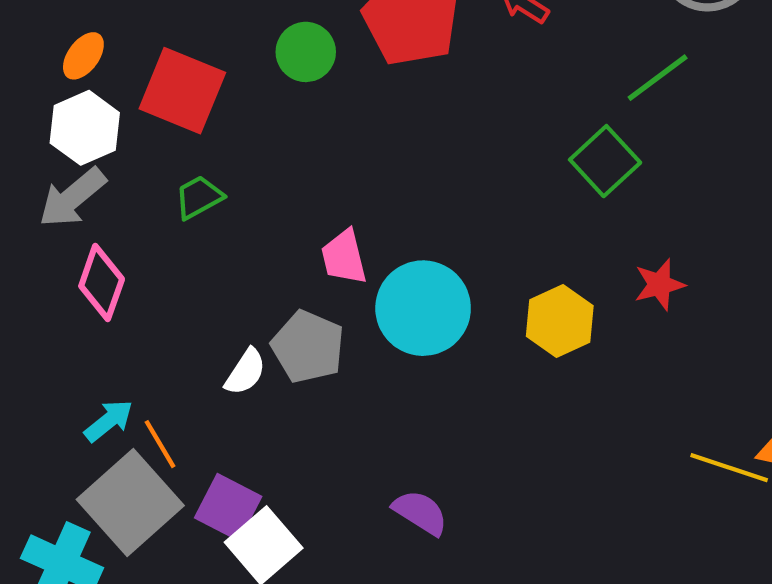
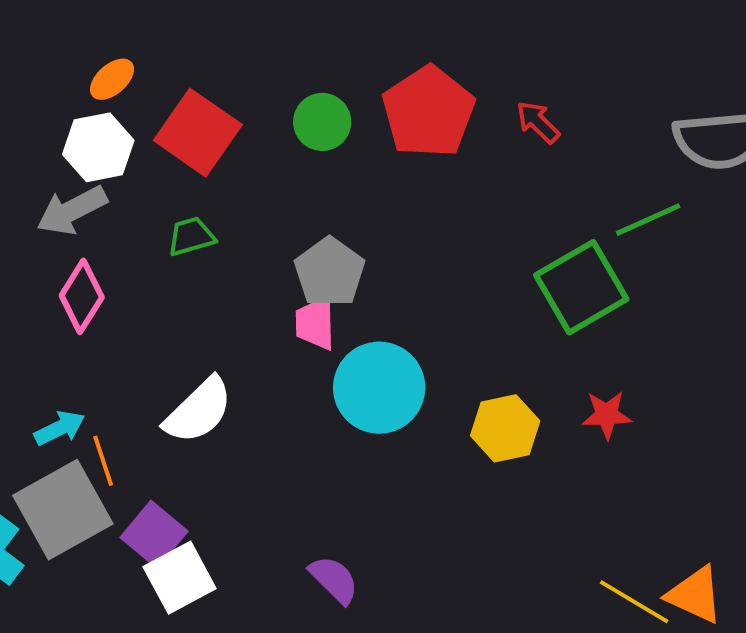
green square: (605, 161) -> (581, 287), size x1.4
gray pentagon: (308, 347) -> (330, 272), moved
white semicircle: (245, 372) -> (199, 411), size x1.6

